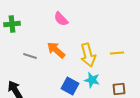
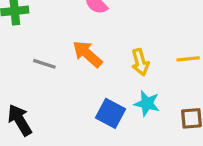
yellow arrow: (88, 55) -> (140, 62), size x0.7

